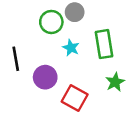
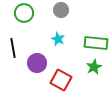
green circle: (51, 22) -> (24, 13), moved
green rectangle: (104, 44) -> (96, 43), moved, turned -75

